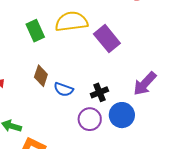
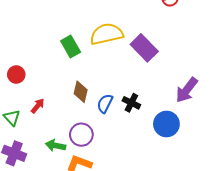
blue semicircle: (64, 89) -> (105, 103), turned 102
black cross: (99, 92) -> (131, 103), moved, turned -36
purple circle: (90, 119) -> (81, 135), moved

